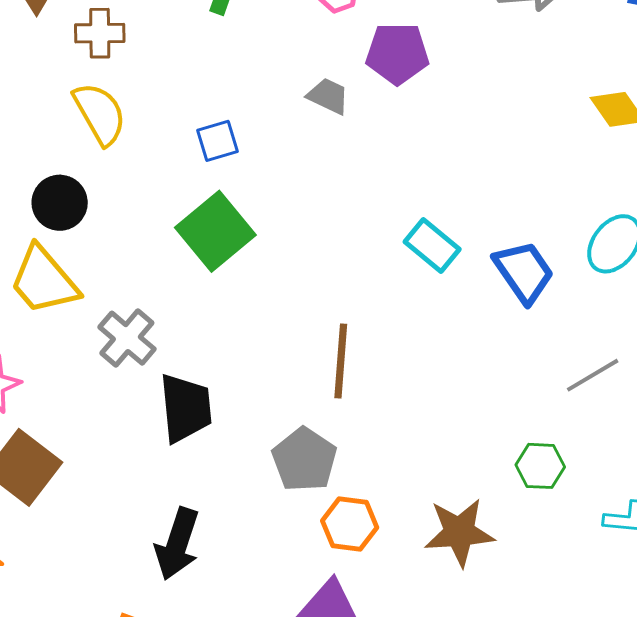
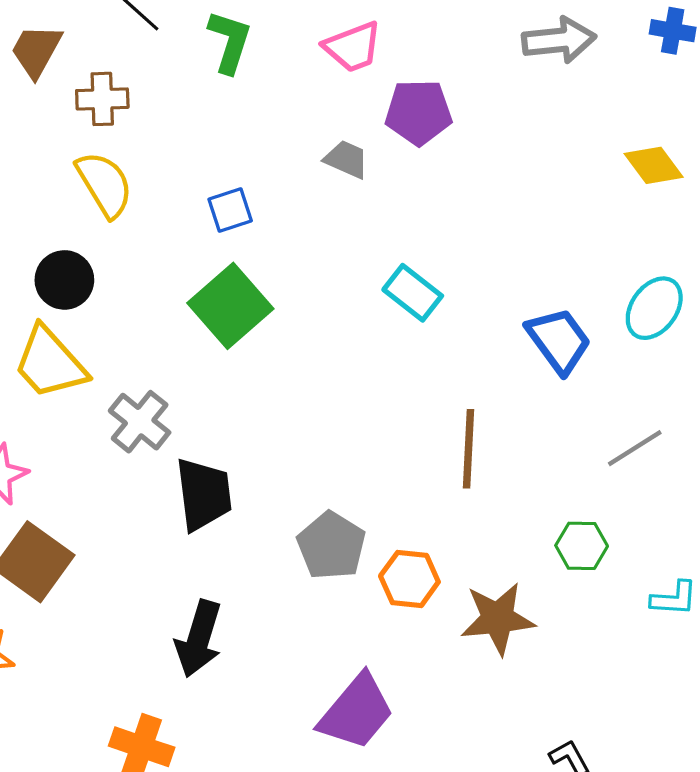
cyan rectangle: (432, 246) -> (413, 293), moved
brown line: (341, 361) -> (469, 449), moved
orange hexagon: (350, 524) -> (409, 579), moved

